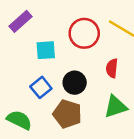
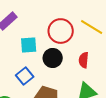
black circle: (75, 83) -> (53, 58), moved

